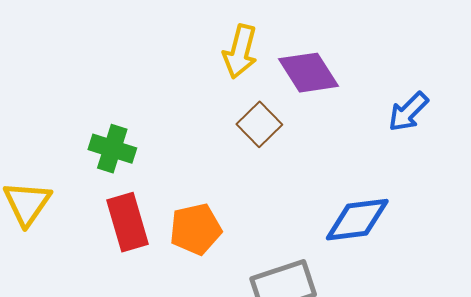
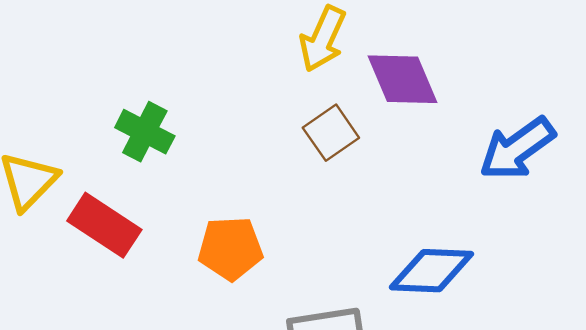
blue arrow: (408, 112) -> (517, 149), size x1.4
red rectangle: (127, 222) -> (104, 225), moved, turned -50

